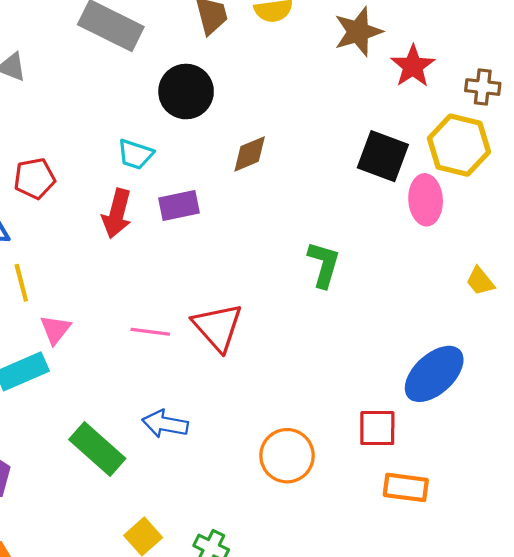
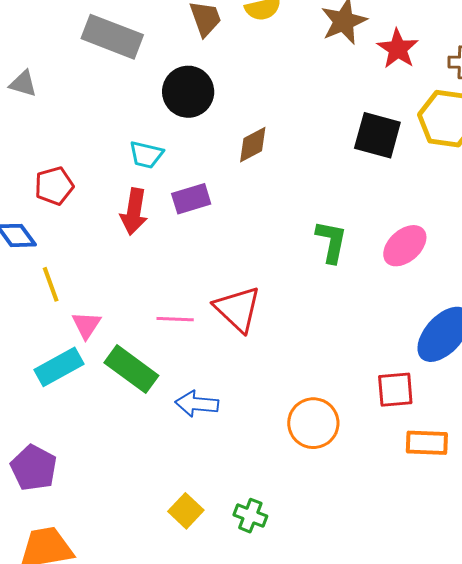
pink ellipse: (426, 200) -> (405, 246), moved, turned 57
green rectangle: (97, 449) -> (131, 369), moved

